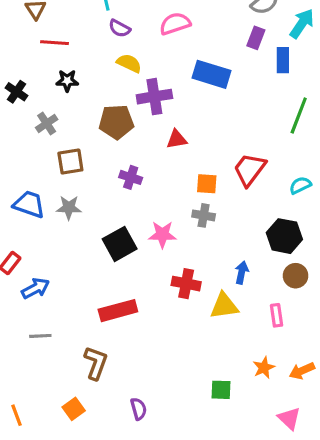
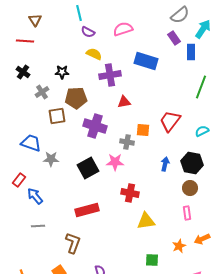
purple rectangle: (256, 38) -> (174, 38), turned -56
red line: (55, 43) -> (25, 41), moved
black star: (67, 81) -> (62, 72), moved
brown pentagon: (116, 122) -> (76, 98), moved
purple cross: (131, 177) -> (95, 126), size x1.6
gray star: (69, 208) -> (51, 159), moved
gray cross: (204, 215) -> (127, 142), moved
blue arrow: (242, 273) -> (165, 164), moved
brown circle: (296, 276) -> (190, 188), moved
blue arrow: (36, 288) -> (35, 196), turned -102
yellow triangle: (224, 306) -> (146, 221), moved
orange arrow: (302, 371) -> (202, 239), moved

